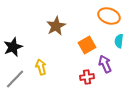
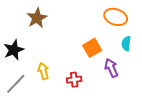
brown star: (56, 26) -> (37, 18), moved
red cross: (87, 77) -> (74, 80), moved

